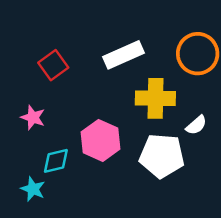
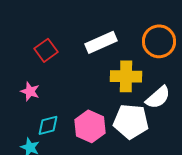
white semicircle: (196, 125) -> (158, 97), size x1.5
pink hexagon: (101, 140) -> (90, 126), moved

